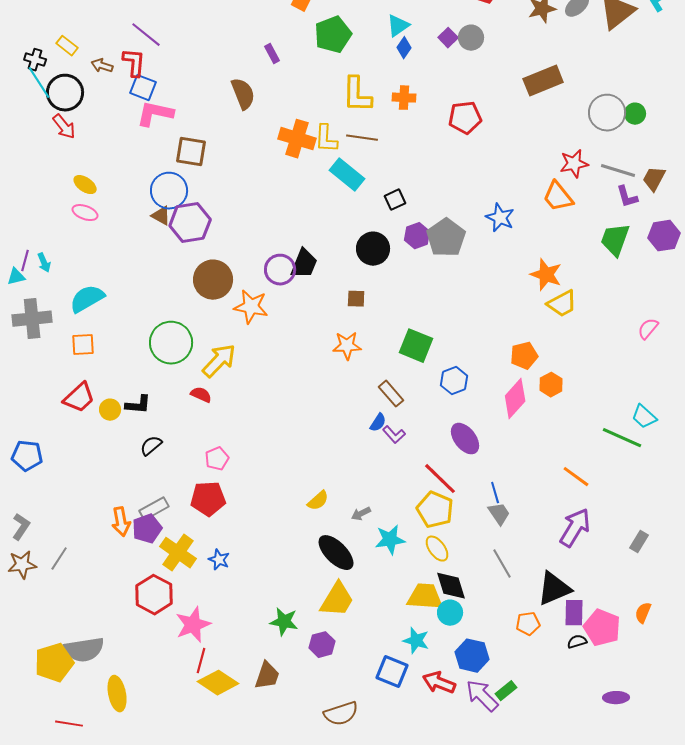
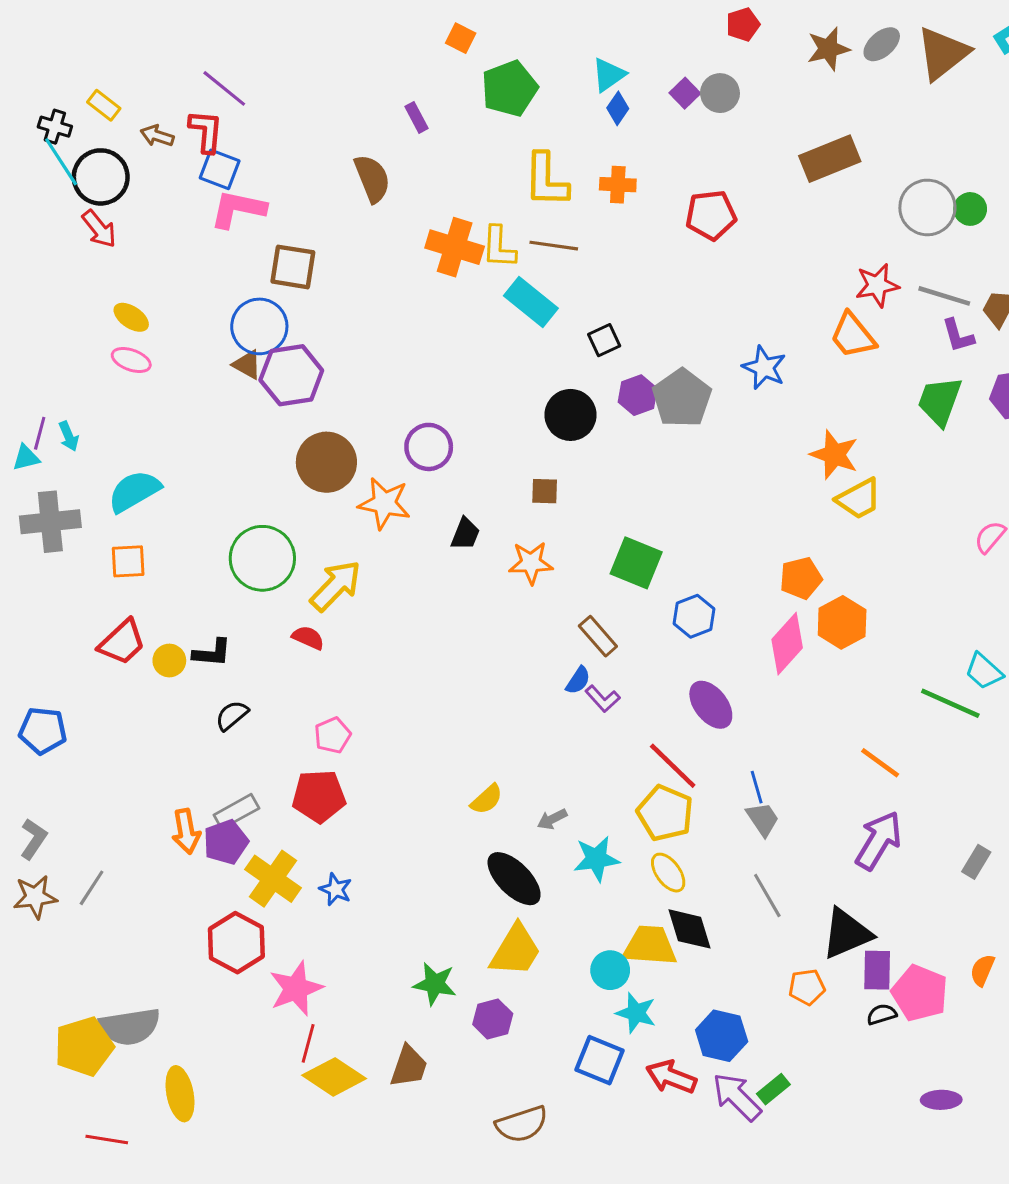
black trapezoid: (304, 264) -> (465, 534), moved, size x0.7
orange hexagon: (551, 385) -> (842, 622), size x1.4
cyan circle: (450, 613) -> (610, 970), moved

